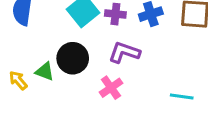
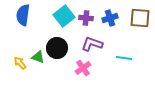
cyan line: (182, 97) -> (124, 58), moved

